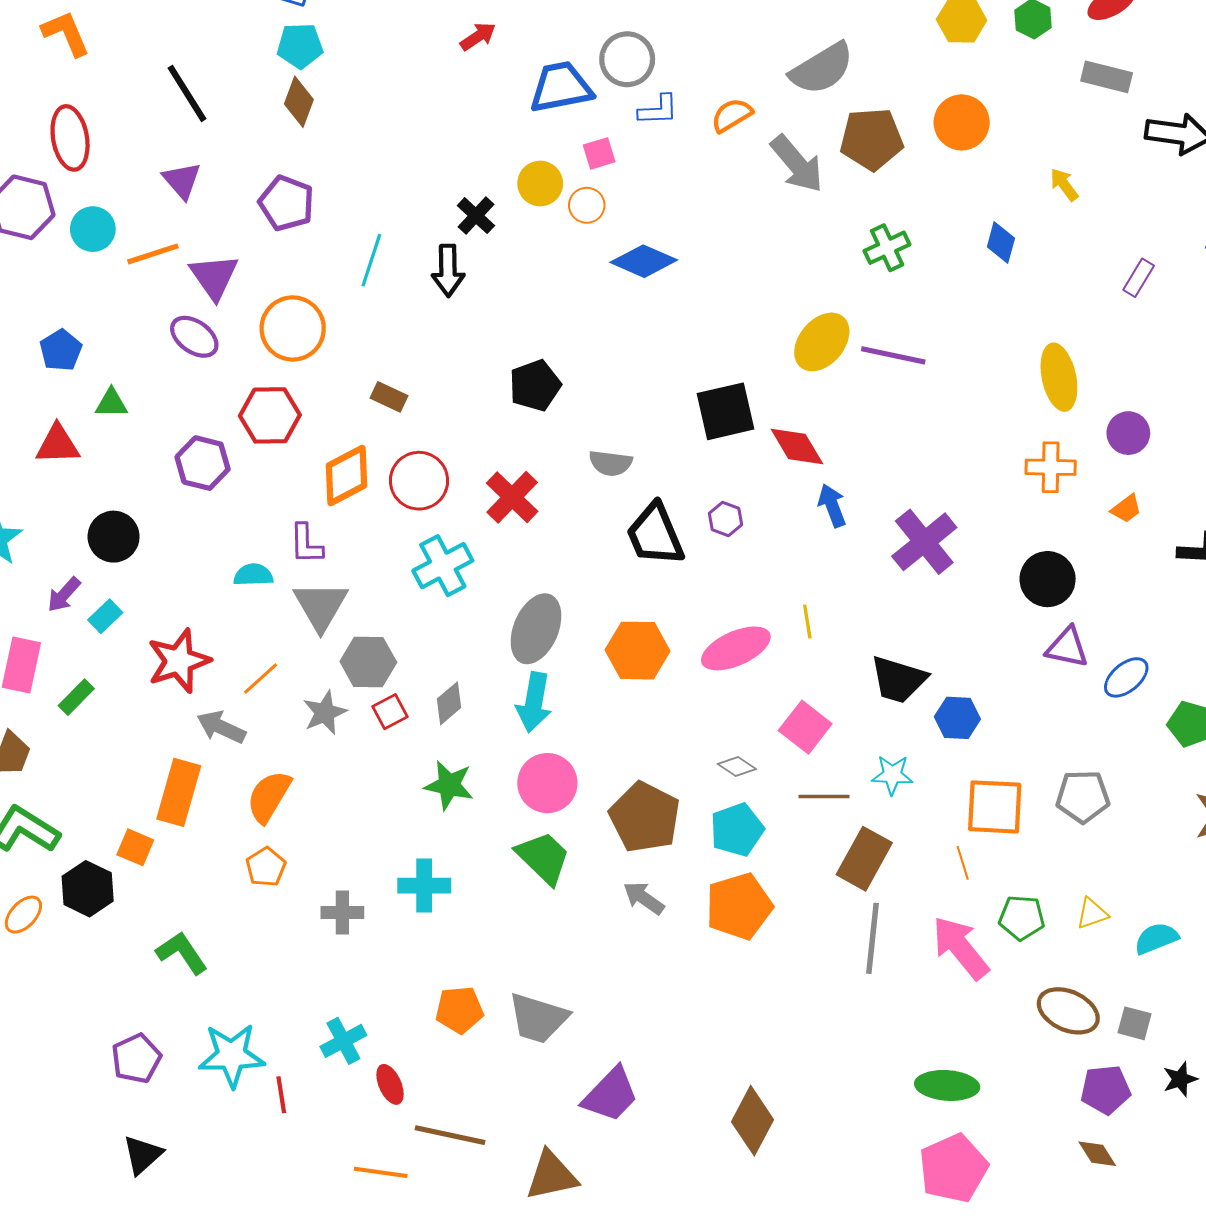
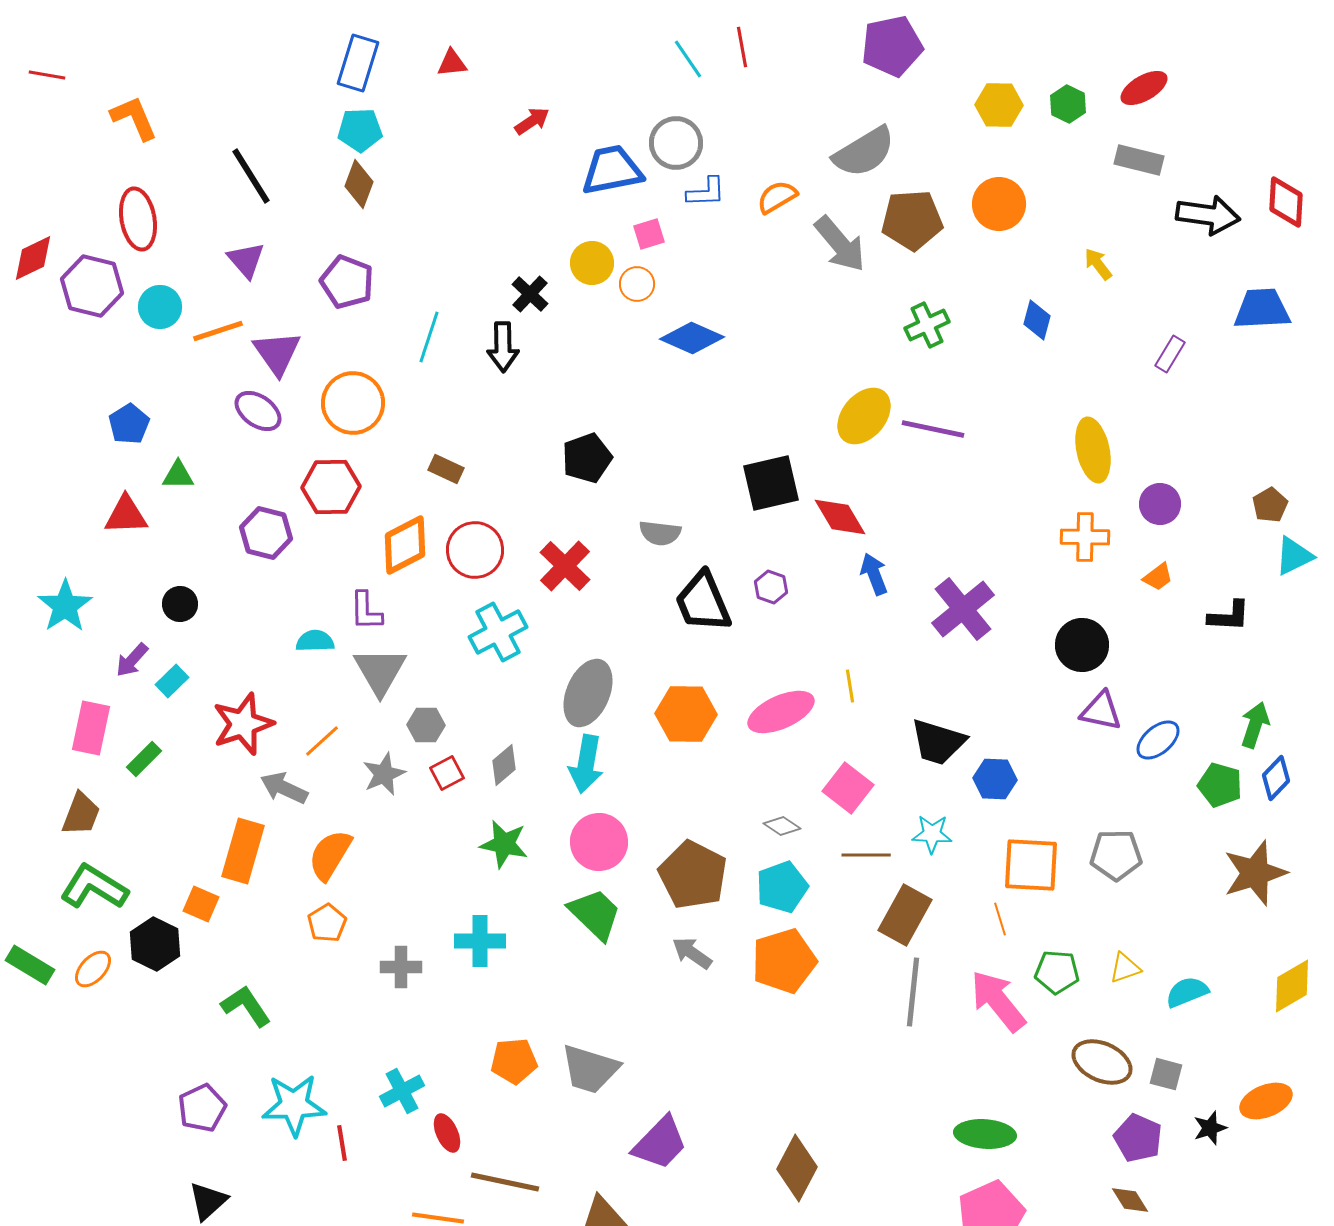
black circle: (114, 537) -> (180, 604), size x0.7
gray hexagon: (368, 662) -> (426, 725), size x0.7
purple pentagon: (1106, 1090) -> (1138, 1138), turned 30

